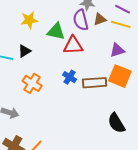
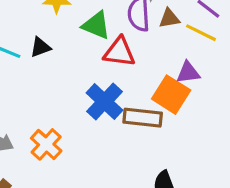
orange square: (120, 76) -> (171, 95), moved
blue cross: (70, 77) -> (104, 102), size x1.6
orange cross: (32, 83) -> (46, 144), moved

